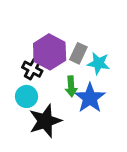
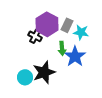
cyan circle: (26, 96) -> (25, 77), moved

